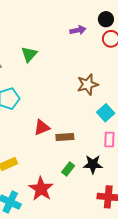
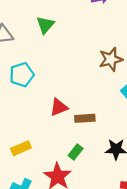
green rectangle: (68, 169) -> (76, 152), moved

